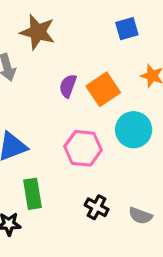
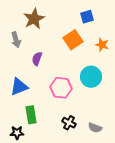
brown star: (38, 32) -> (34, 19), turned 30
purple semicircle: (68, 86) -> (37, 59), moved
orange square: (103, 89) -> (73, 40), moved

